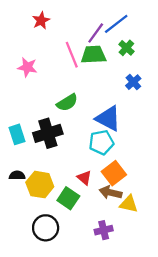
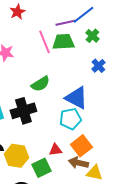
purple line: (96, 33) -> (65, 23), turned 42
red triangle: (84, 178) -> (55, 150), turned -48
green square: (68, 198) -> (41, 168), turned 30

